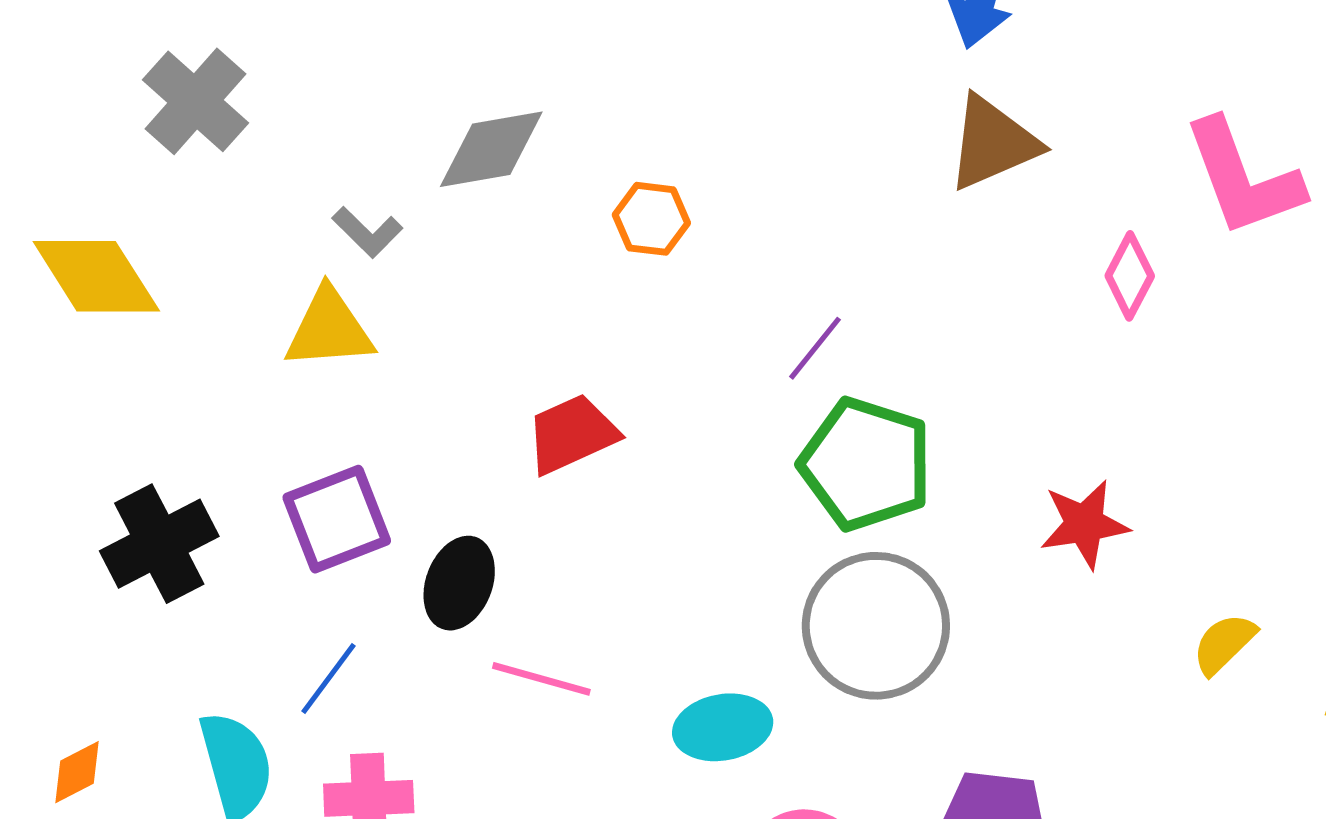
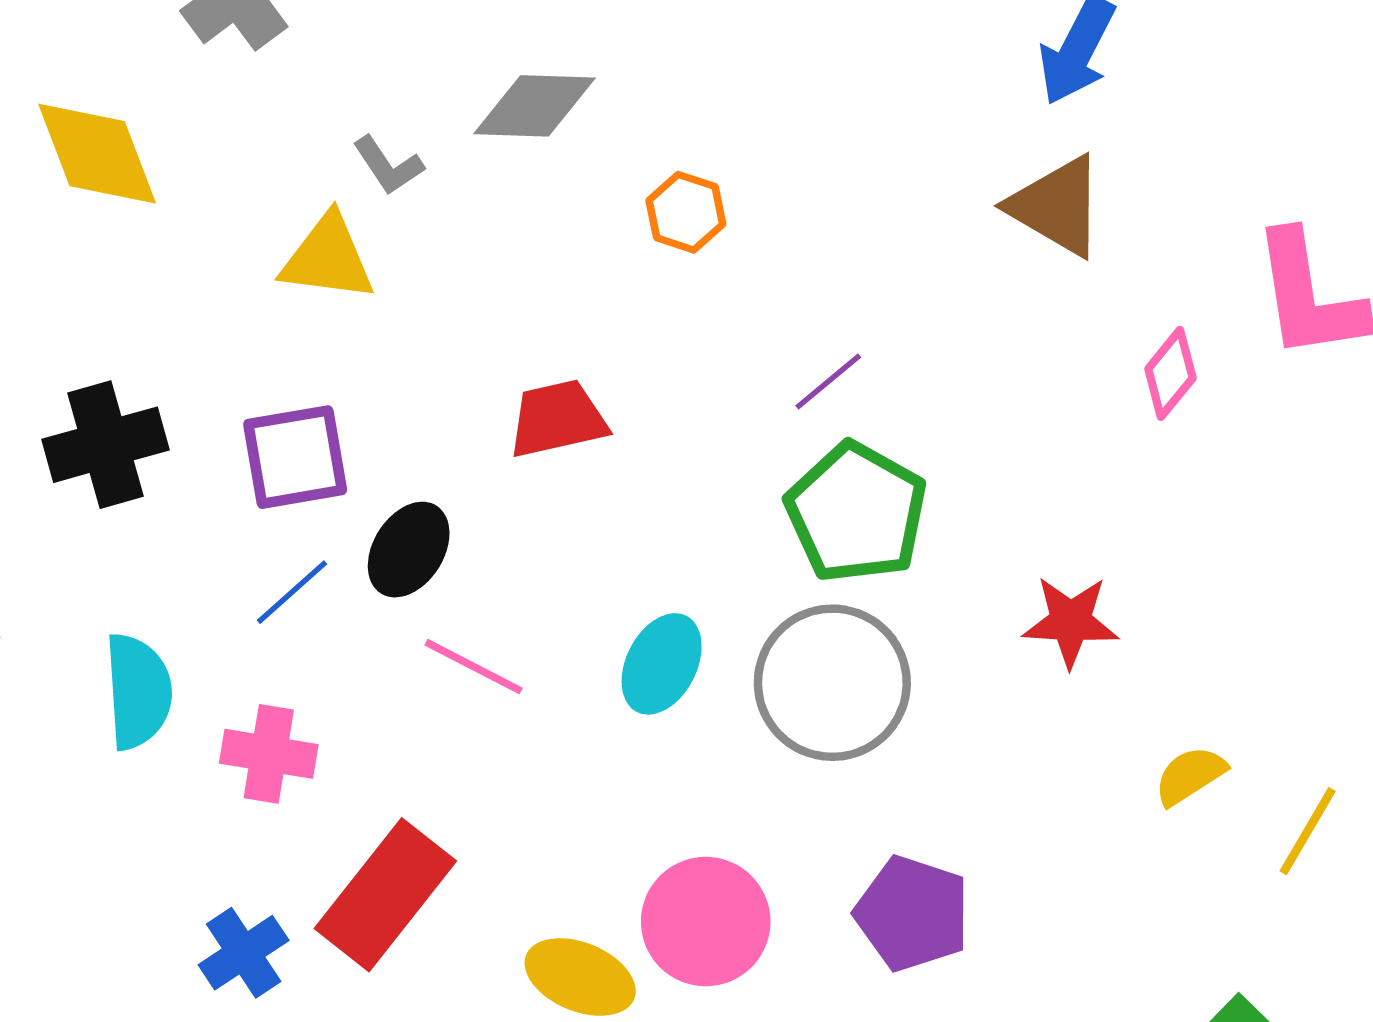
brown triangle: (993, 143) -> (1057, 206), turned 42
blue line: (328, 679) -> (292, 592), moved
cyan ellipse: (723, 727) -> (662, 664), moved, turned -64

